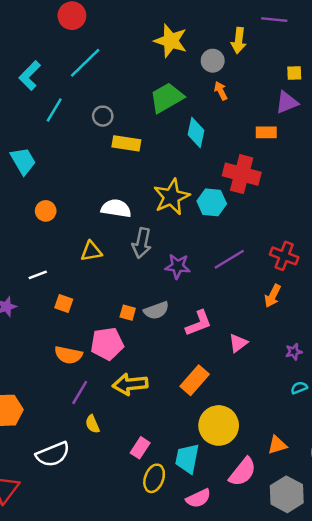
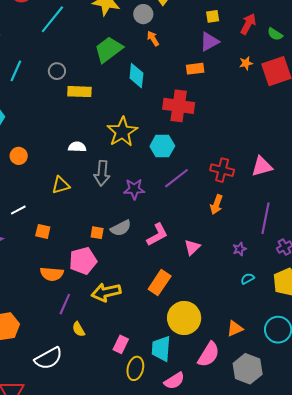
cyan line: (85, 63) -> (52, 19), moved
cyan hexagon: (212, 202) -> (162, 146), moved
white semicircle: (116, 208) -> (77, 147), size x0.7

